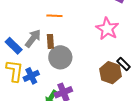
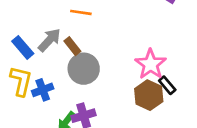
pink star: (107, 29) -> (151, 64), moved
brown rectangle: (50, 41) -> (72, 46), turned -40

